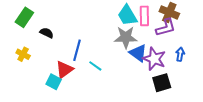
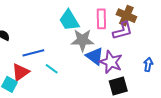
cyan trapezoid: (127, 15) -> (69, 20), moved
blue line: (77, 50) -> (33, 53), turned 60
blue arrow: (180, 54) -> (148, 65), moved

